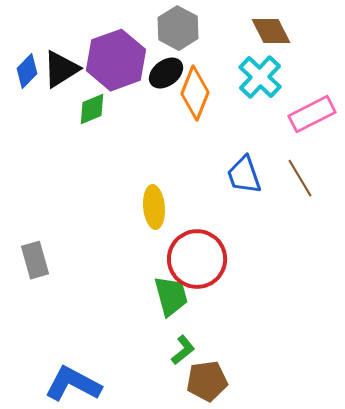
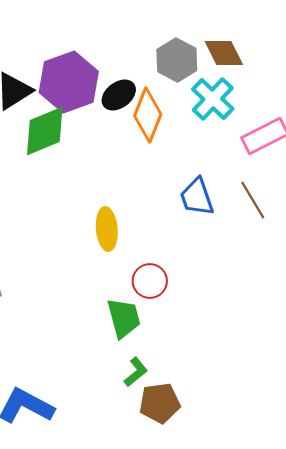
gray hexagon: (178, 28) -> (177, 60), moved
green diamond: (92, 109) -> (45, 131), size x1.6
red circle: (197, 259) -> (150, 281), size x0.6

